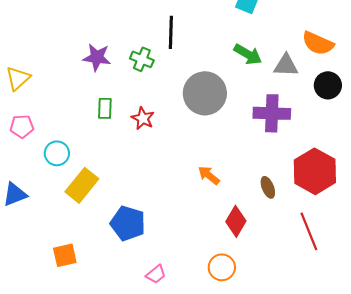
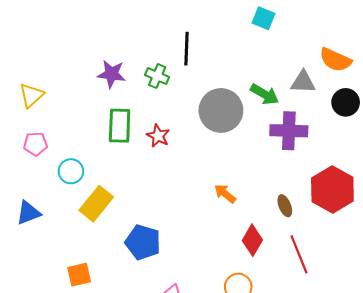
green arrow: (248, 54) -> (265, 94), moved
green rectangle: (105, 108) -> (120, 126), size x1.6
red line: (309, 231) -> (299, 254), moved

